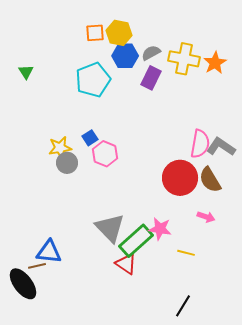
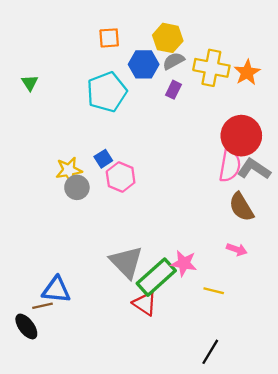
yellow hexagon: (119, 33) -> (168, 38), moved
purple rectangle: (151, 78) -> (173, 90), size x0.7
red circle: (180, 178) -> (241, 136), moved
black ellipse: (23, 284) -> (26, 326), size x0.7

